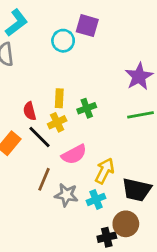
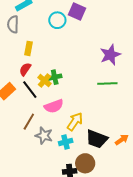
yellow rectangle: (59, 98) -> (28, 48), moved
green cross: (87, 108) -> (55, 77), moved
red semicircle: (30, 111) -> (25, 69), turned 40
yellow cross: (57, 122) -> (44, 81), turned -32

